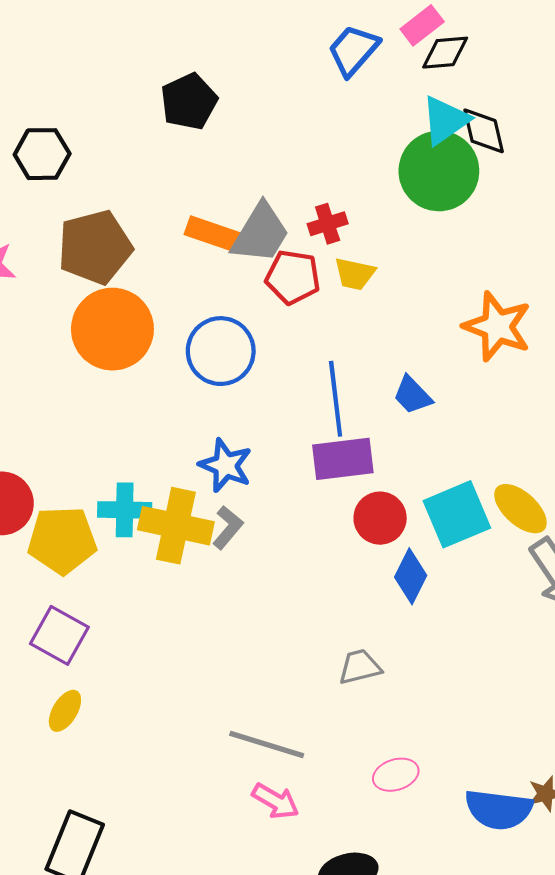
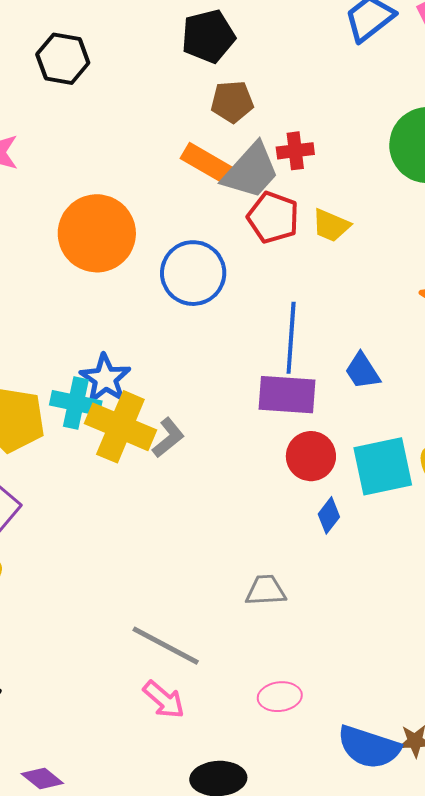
red cross: (328, 224) -> (295, 151), moved
brown pentagon: (95, 247) -> (232, 102), moved, size x0.6
blue trapezoid: (412, 395) -> (362, 371), moved
blue star: (226, 465) -> (105, 379), moved
blue diamond: (411, 576) -> (329, 515), size x0.7

